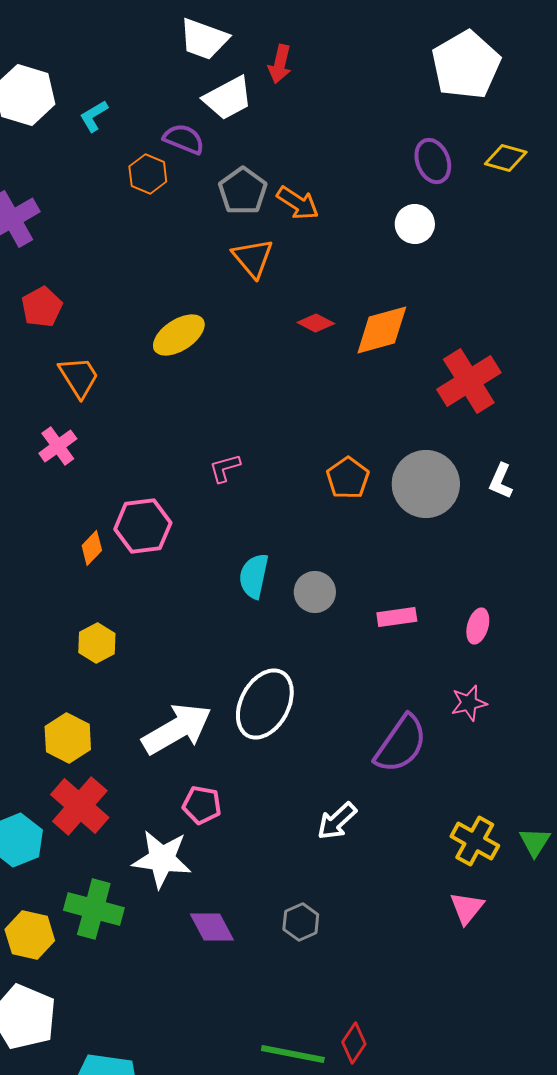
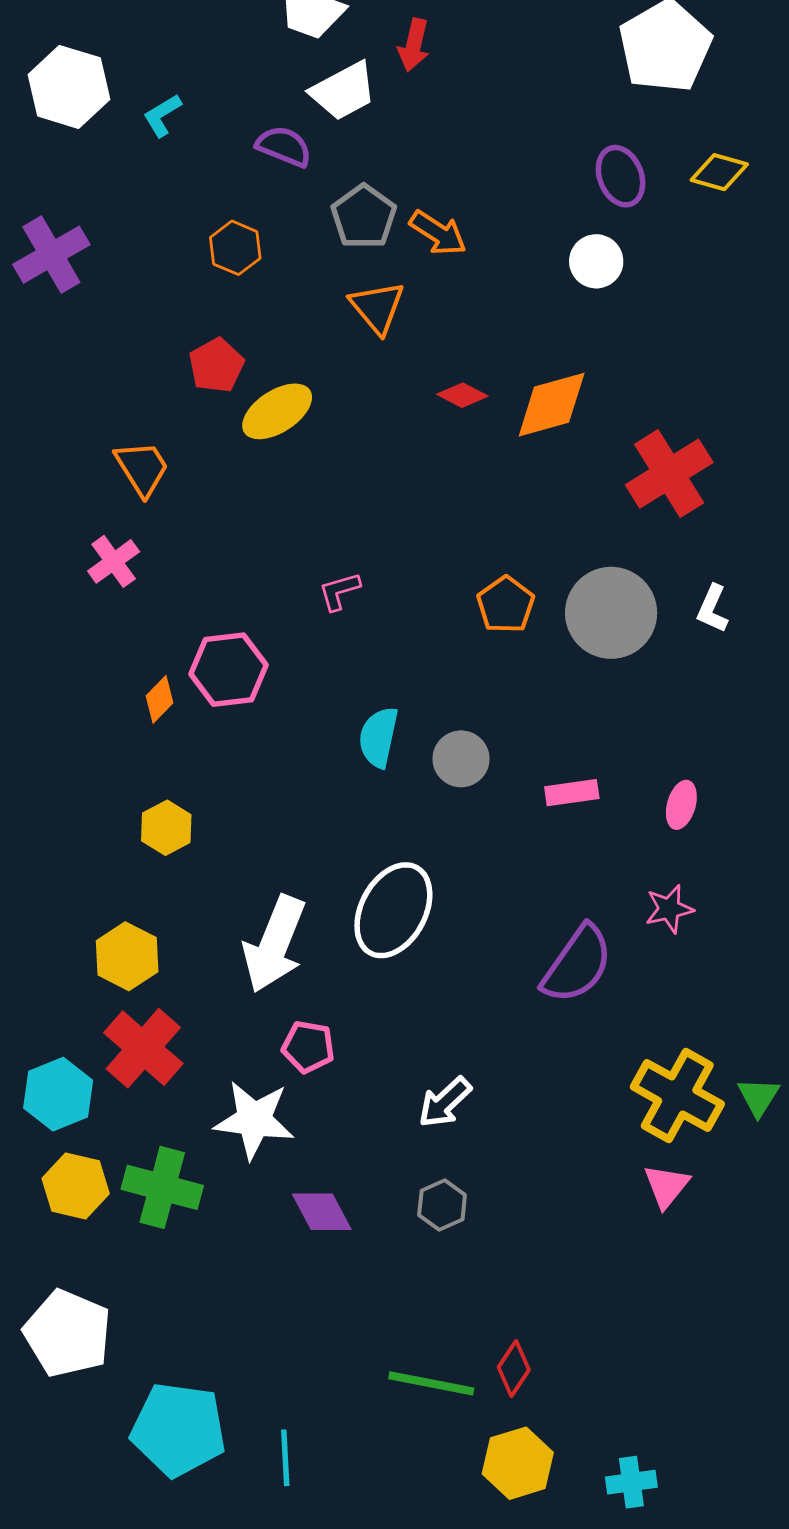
orange hexagon: (148, 174) -> (235, 248), moved
red pentagon: (42, 307) -> (216, 365), moved
white arrow: (177, 729) -> (274, 944), turned 142
white arrow: (337, 821) -> (445, 1102), moved
yellow cross: (475, 841) -> (677, 1095), size x1.4
yellow hexagon: (30, 935) -> (76, 1186), moved

